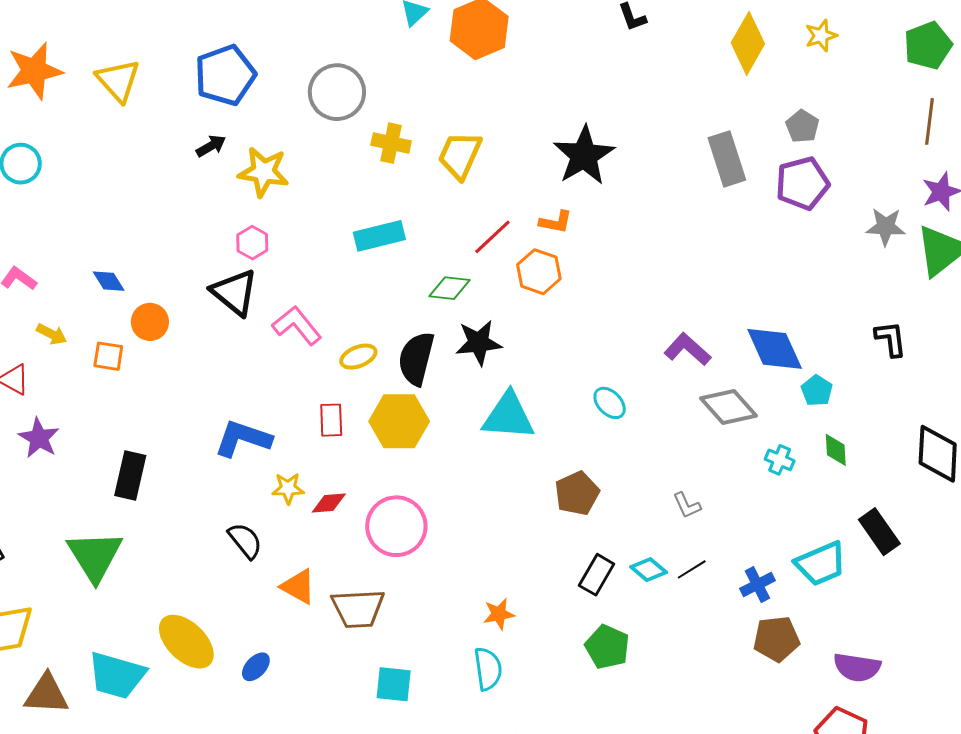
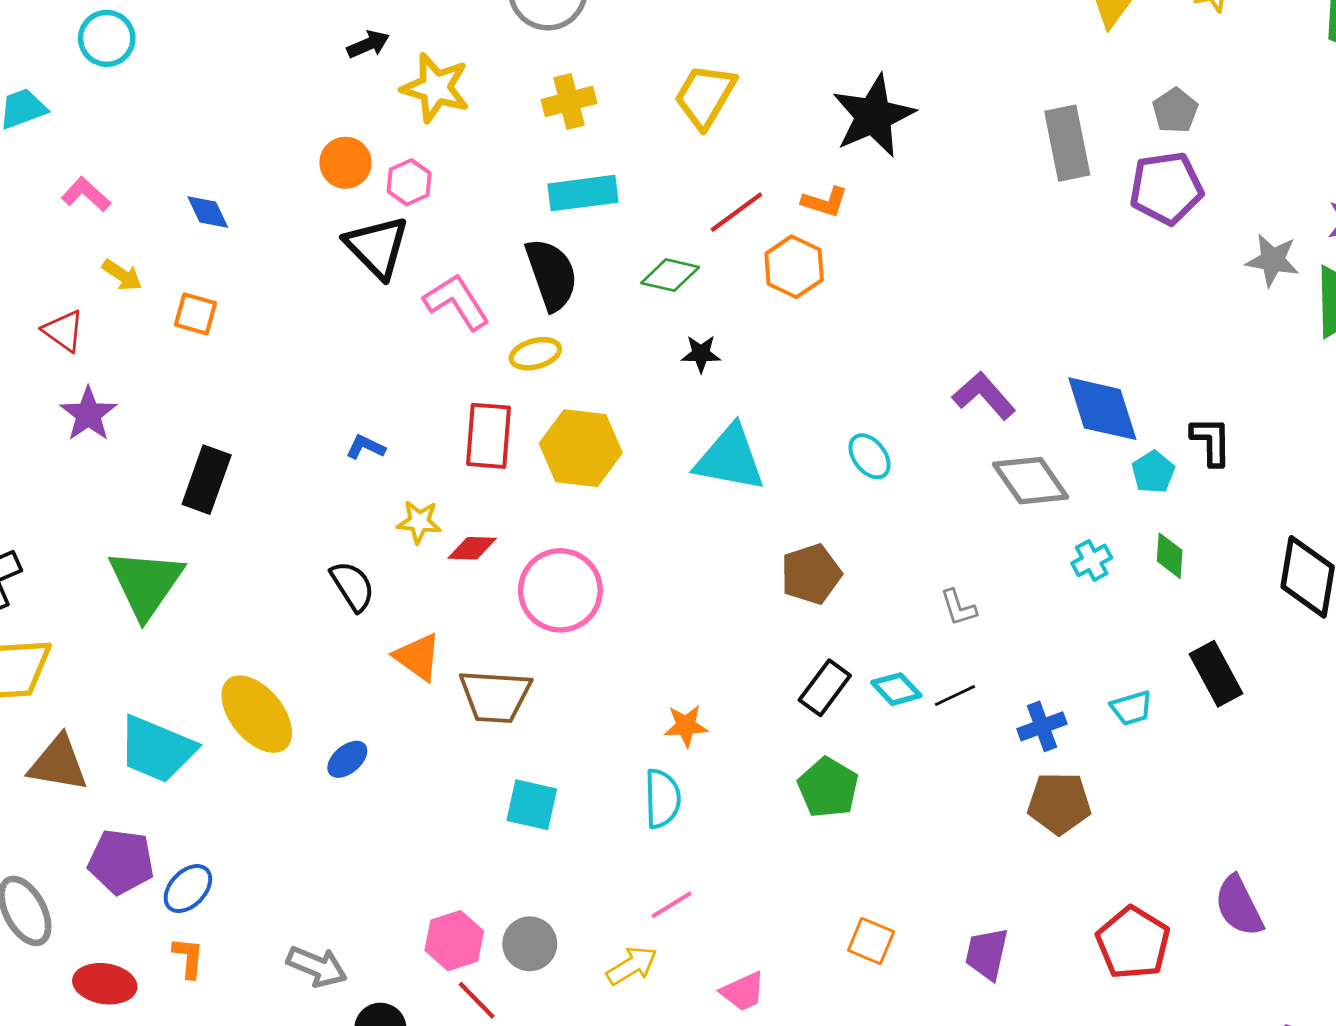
yellow cross: (391, 143) -> (569, 101), moved, turned -33
orange circle: (150, 322) -> (345, 163), moved
black L-shape: (891, 339) -> (1211, 441), moved
black star: (479, 343) -> (701, 354), size x0.6
black semicircle: (416, 359) -> (551, 274), moved, turned 140
red rectangle: (331, 420) -> (489, 436), size x1.4
blue L-shape: (243, 439) -> (366, 447), size x0.5
cyan cross: (780, 460) -> (1092, 560), turned 32
cyan trapezoid: (821, 564) -> (1131, 708), size x0.6
purple semicircle: (857, 667) -> (1239, 906), moved, turned 48

